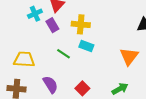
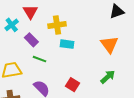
purple rectangle: (52, 25) -> (31, 40), moved
green line: (64, 54) -> (40, 59), moved

